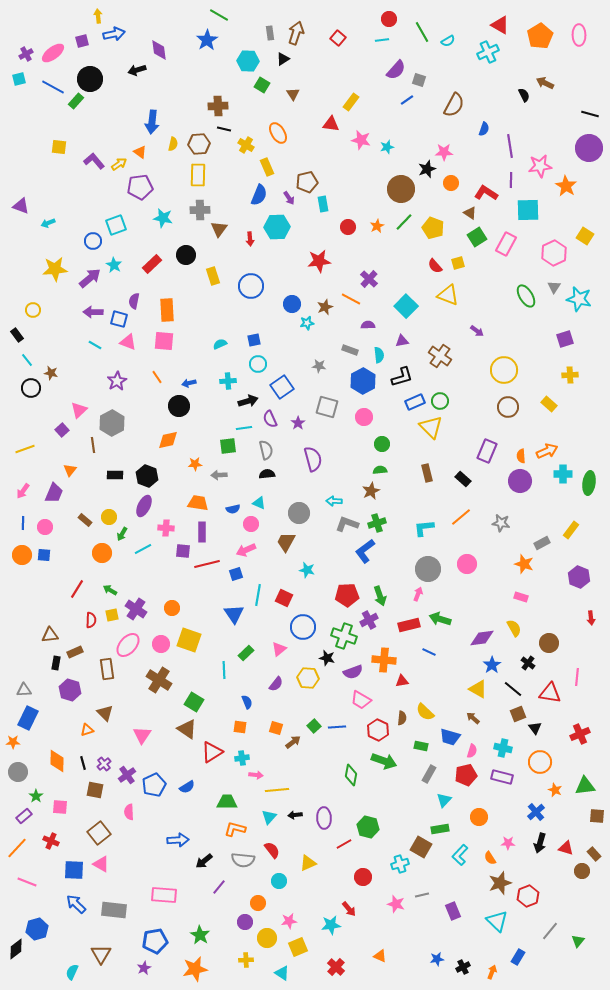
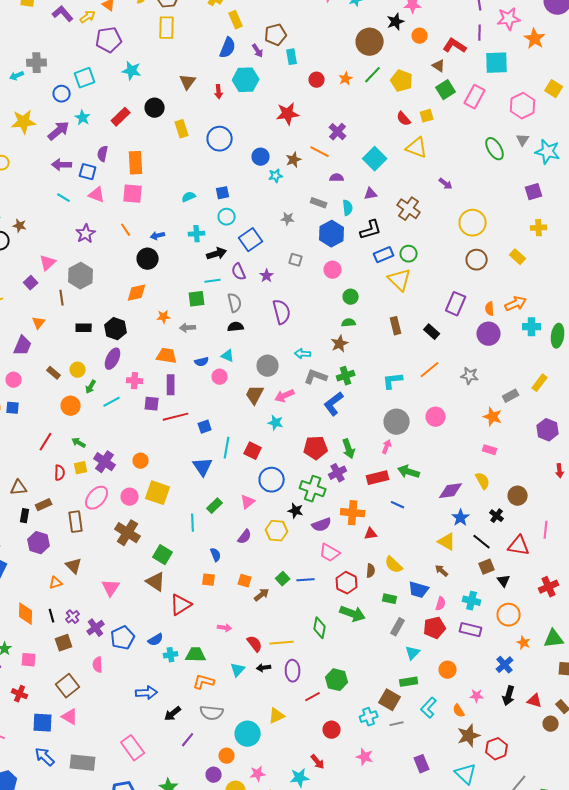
gray cross: (200, 210) -> (37, 63), moved
gray square: (327, 407) -> (296, 260), size x0.6
pink arrow: (246, 550) -> (285, 396), moved
cyan cross: (242, 758) -> (171, 655), moved
brown square: (95, 790) -> (64, 643), turned -30
yellow line: (277, 790) -> (282, 643), moved
red semicircle: (272, 850) -> (255, 644), moved
cyan circle: (279, 881) -> (248, 734), size x1.6
pink rectangle: (164, 895) -> (133, 748), turned 50
gray line: (422, 895) -> (397, 724), moved

